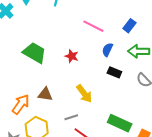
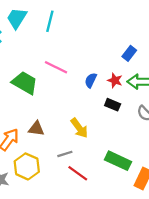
pink line: (93, 26) -> (56, 67), moved
blue semicircle: (107, 50) -> (91, 80), moved
red star: (72, 56) -> (115, 80), moved

